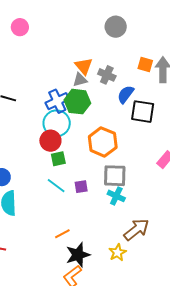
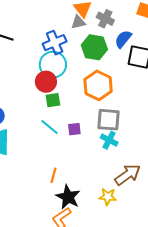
green hexagon: (77, 102) -> (94, 47), moved
orange line: (62, 234) -> (53, 175), turned -49
yellow star: (118, 253) -> (108, 197), turned 30
black star: (78, 255) -> (68, 197), turned -30

